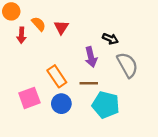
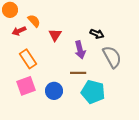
red triangle: (61, 27) -> (55, 35), moved
red arrow: (21, 35) -> (19, 31), turned 64
orange rectangle: (57, 76) -> (28, 59), moved

